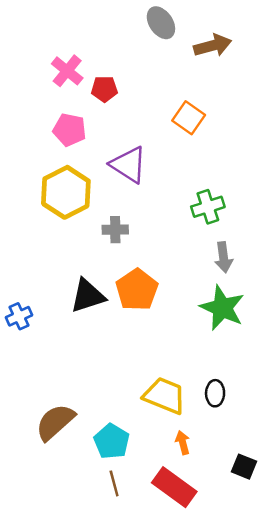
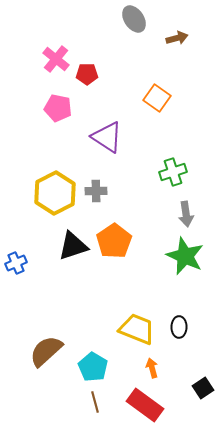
brown arrow: (213, 46) -> (177, 38), size x0.7
yellow hexagon: (66, 192) -> (55, 193), moved
black square: (244, 467) -> (203, 388), turned 35

